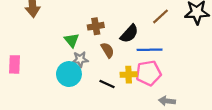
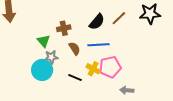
black semicircle: (129, 34) -> (97, 22), moved
blue line: (150, 50) -> (98, 45), moved
yellow cross: (129, 75) -> (93, 69), turned 32

